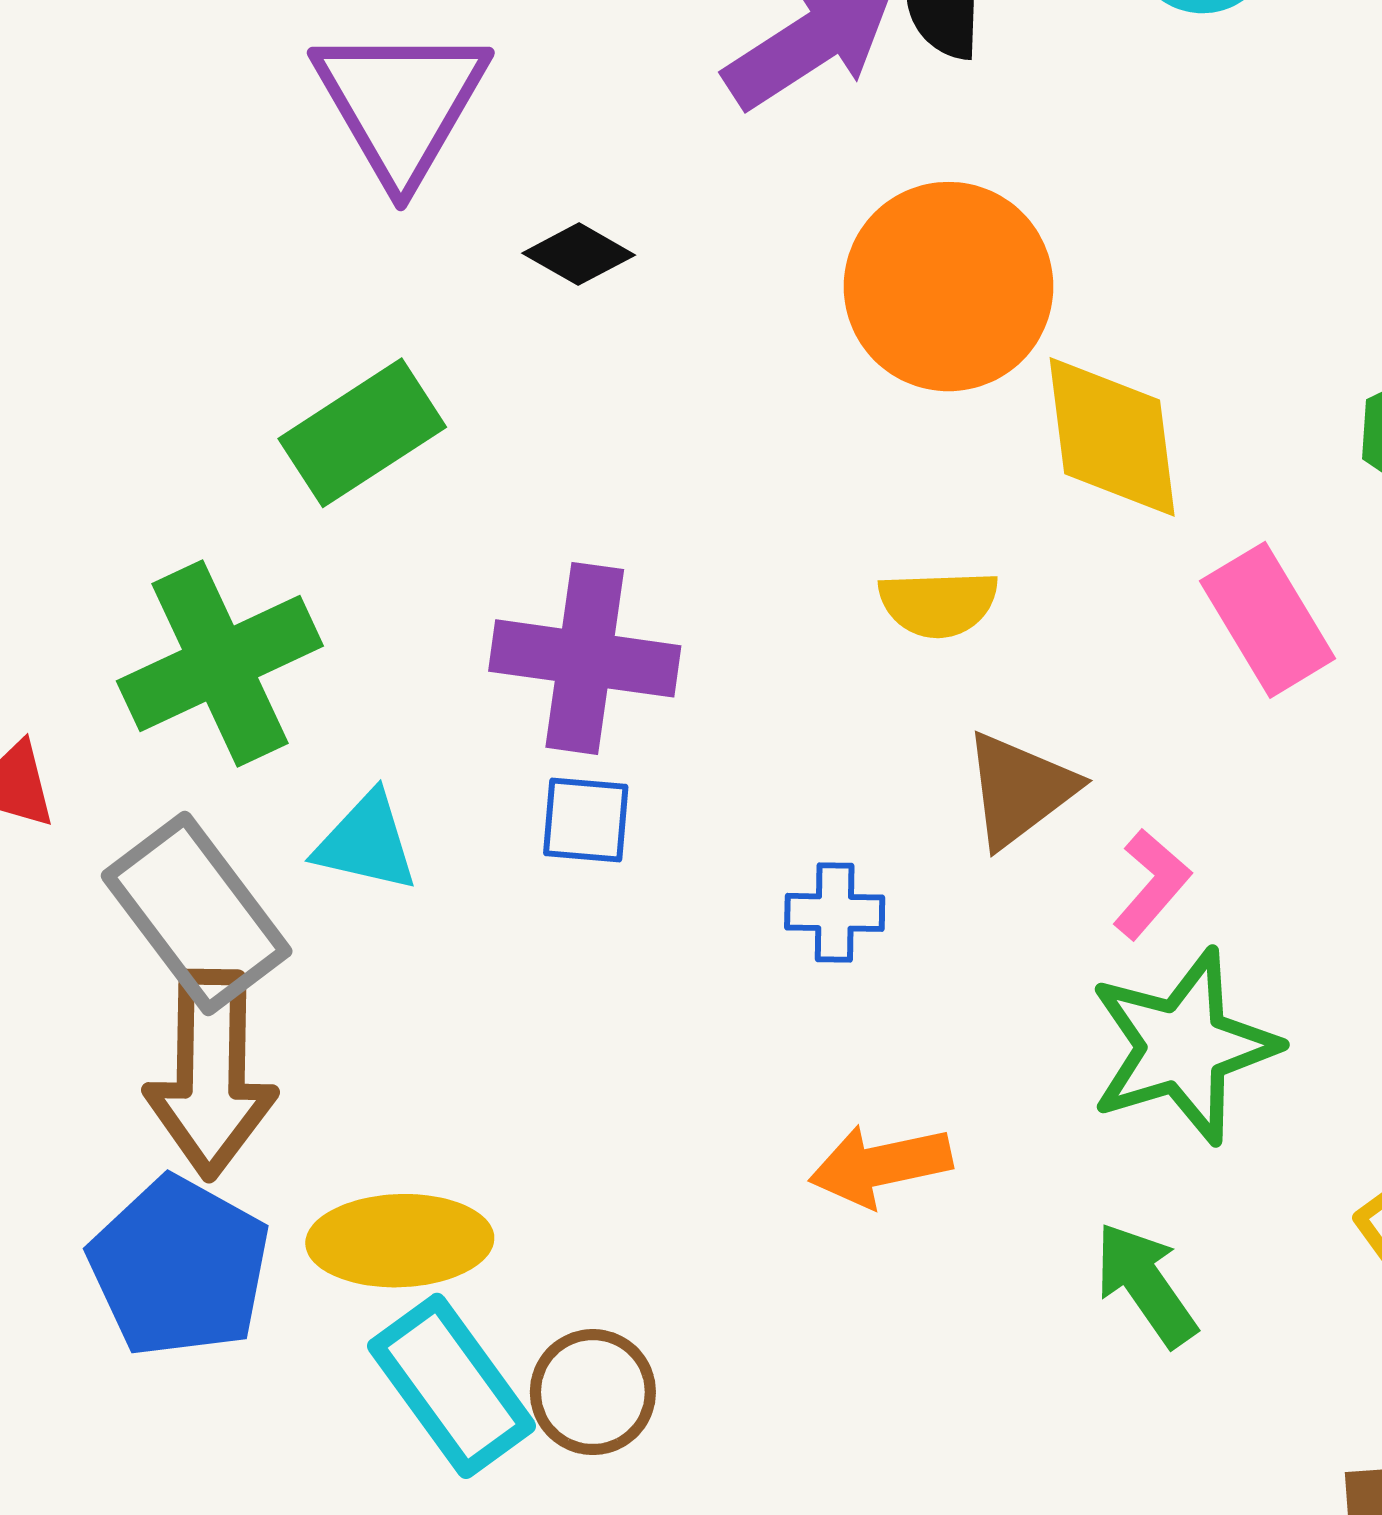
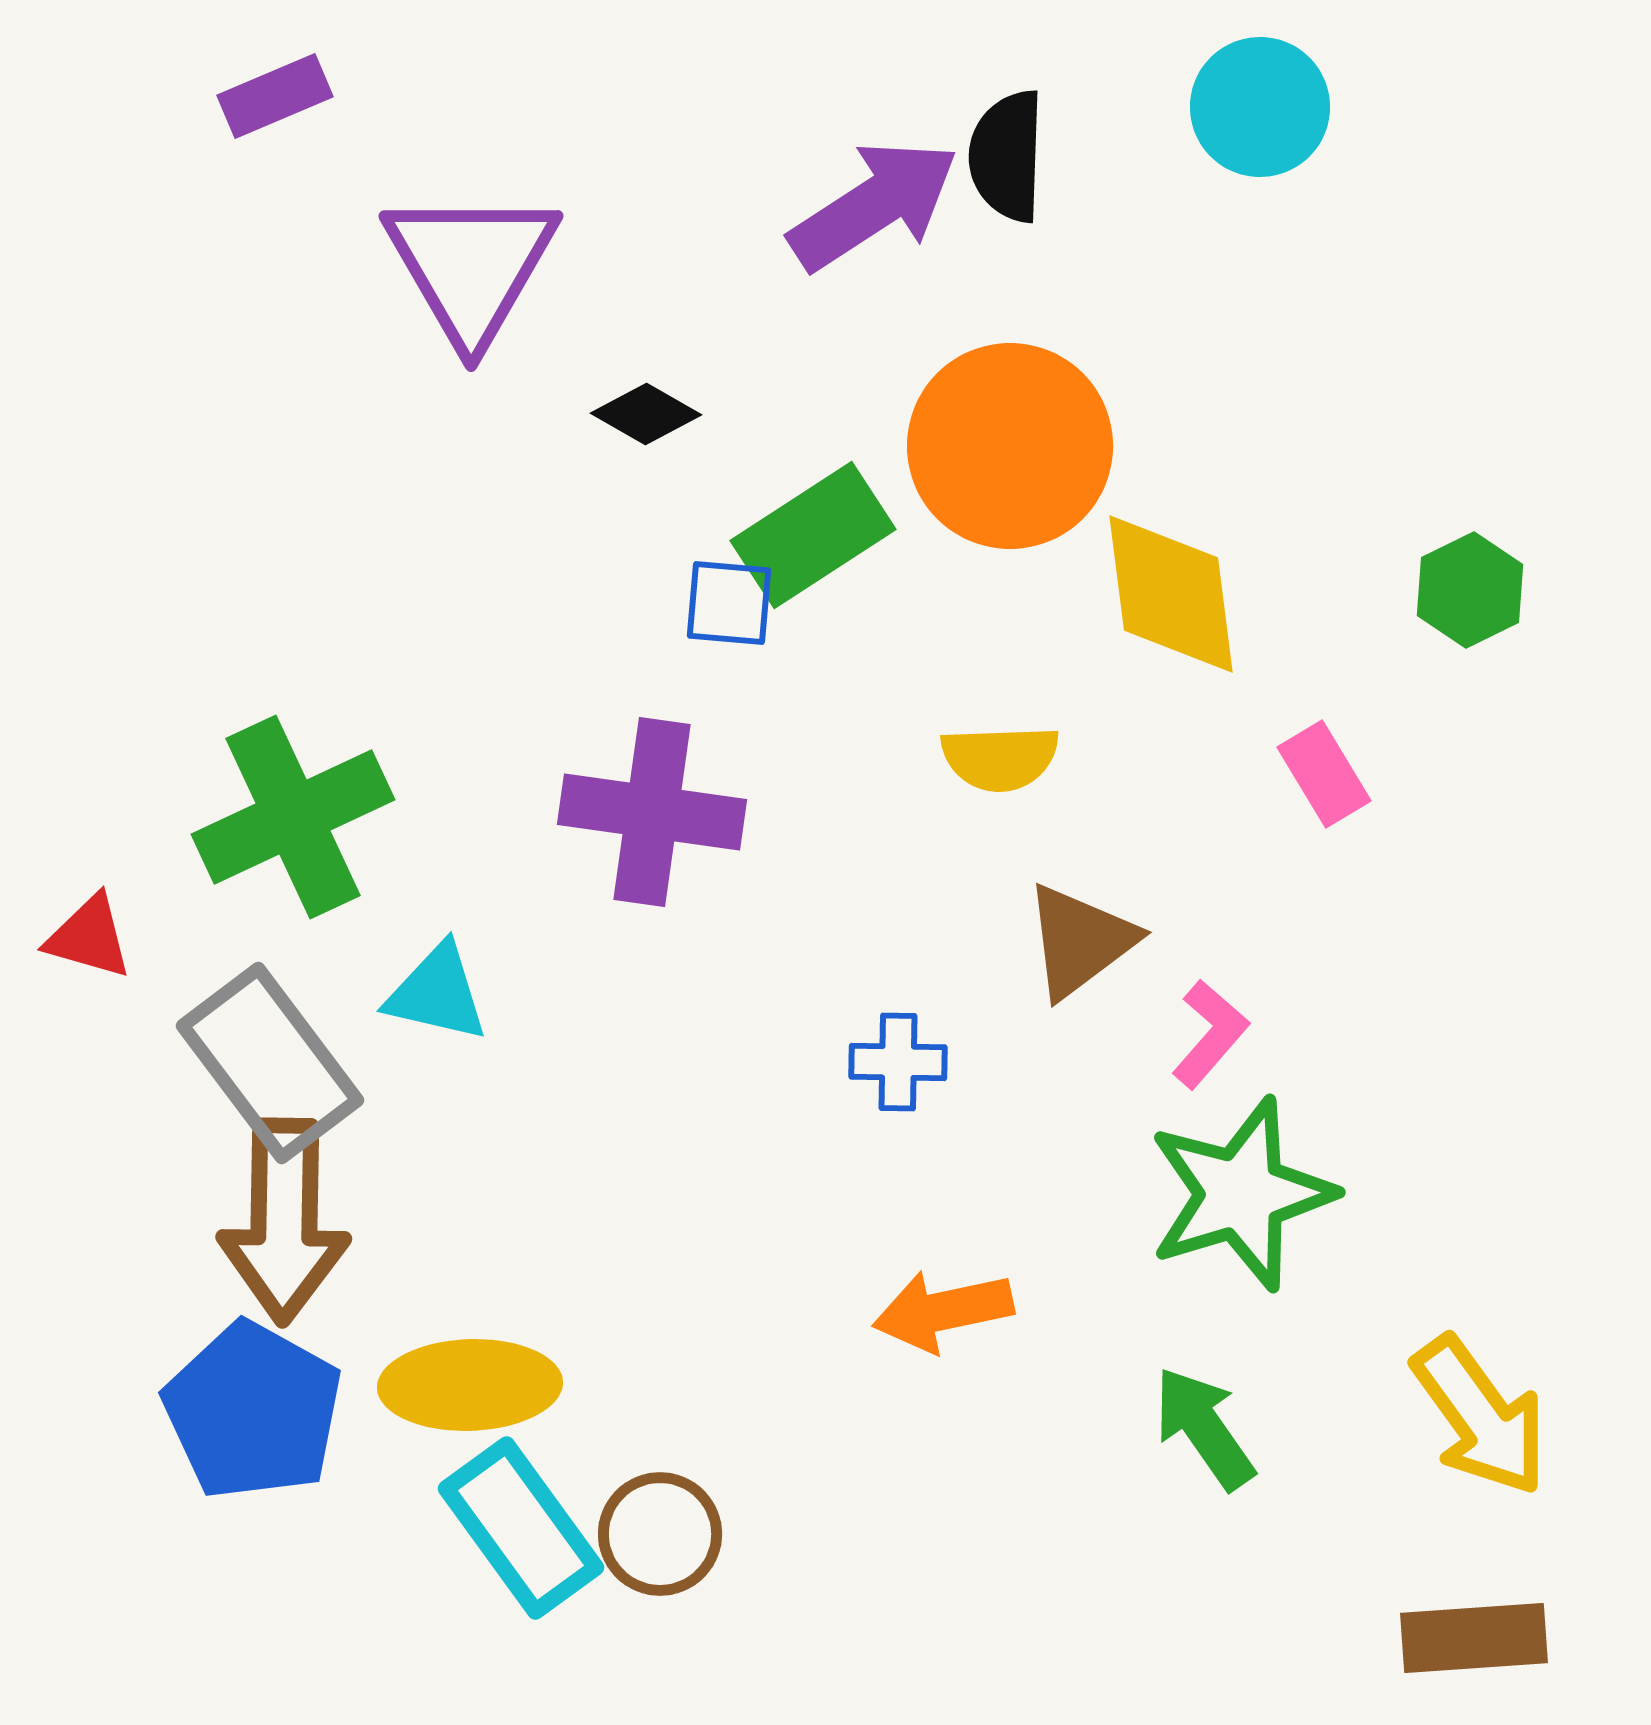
green rectangle: (362, 433) -> (813, 535), moved
pink rectangle: (1268, 620) -> (1324, 774), size x0.7
blue square: (586, 820) -> (729, 603), moved

